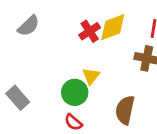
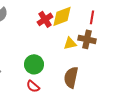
yellow triangle: (91, 76) -> (70, 43), moved, turned 40

